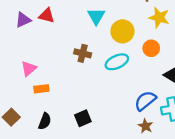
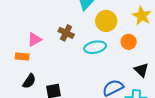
pink triangle: (29, 69) -> (34, 39), moved
black semicircle: (45, 121) -> (29, 81), moved

